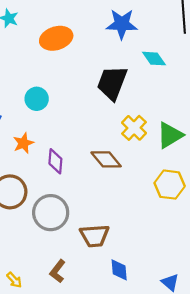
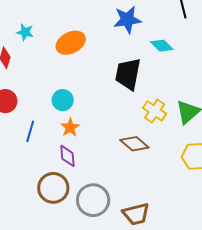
orange star: (23, 143) -> (70, 127), moved
purple diamond: (55, 161) -> (67, 156), moved

